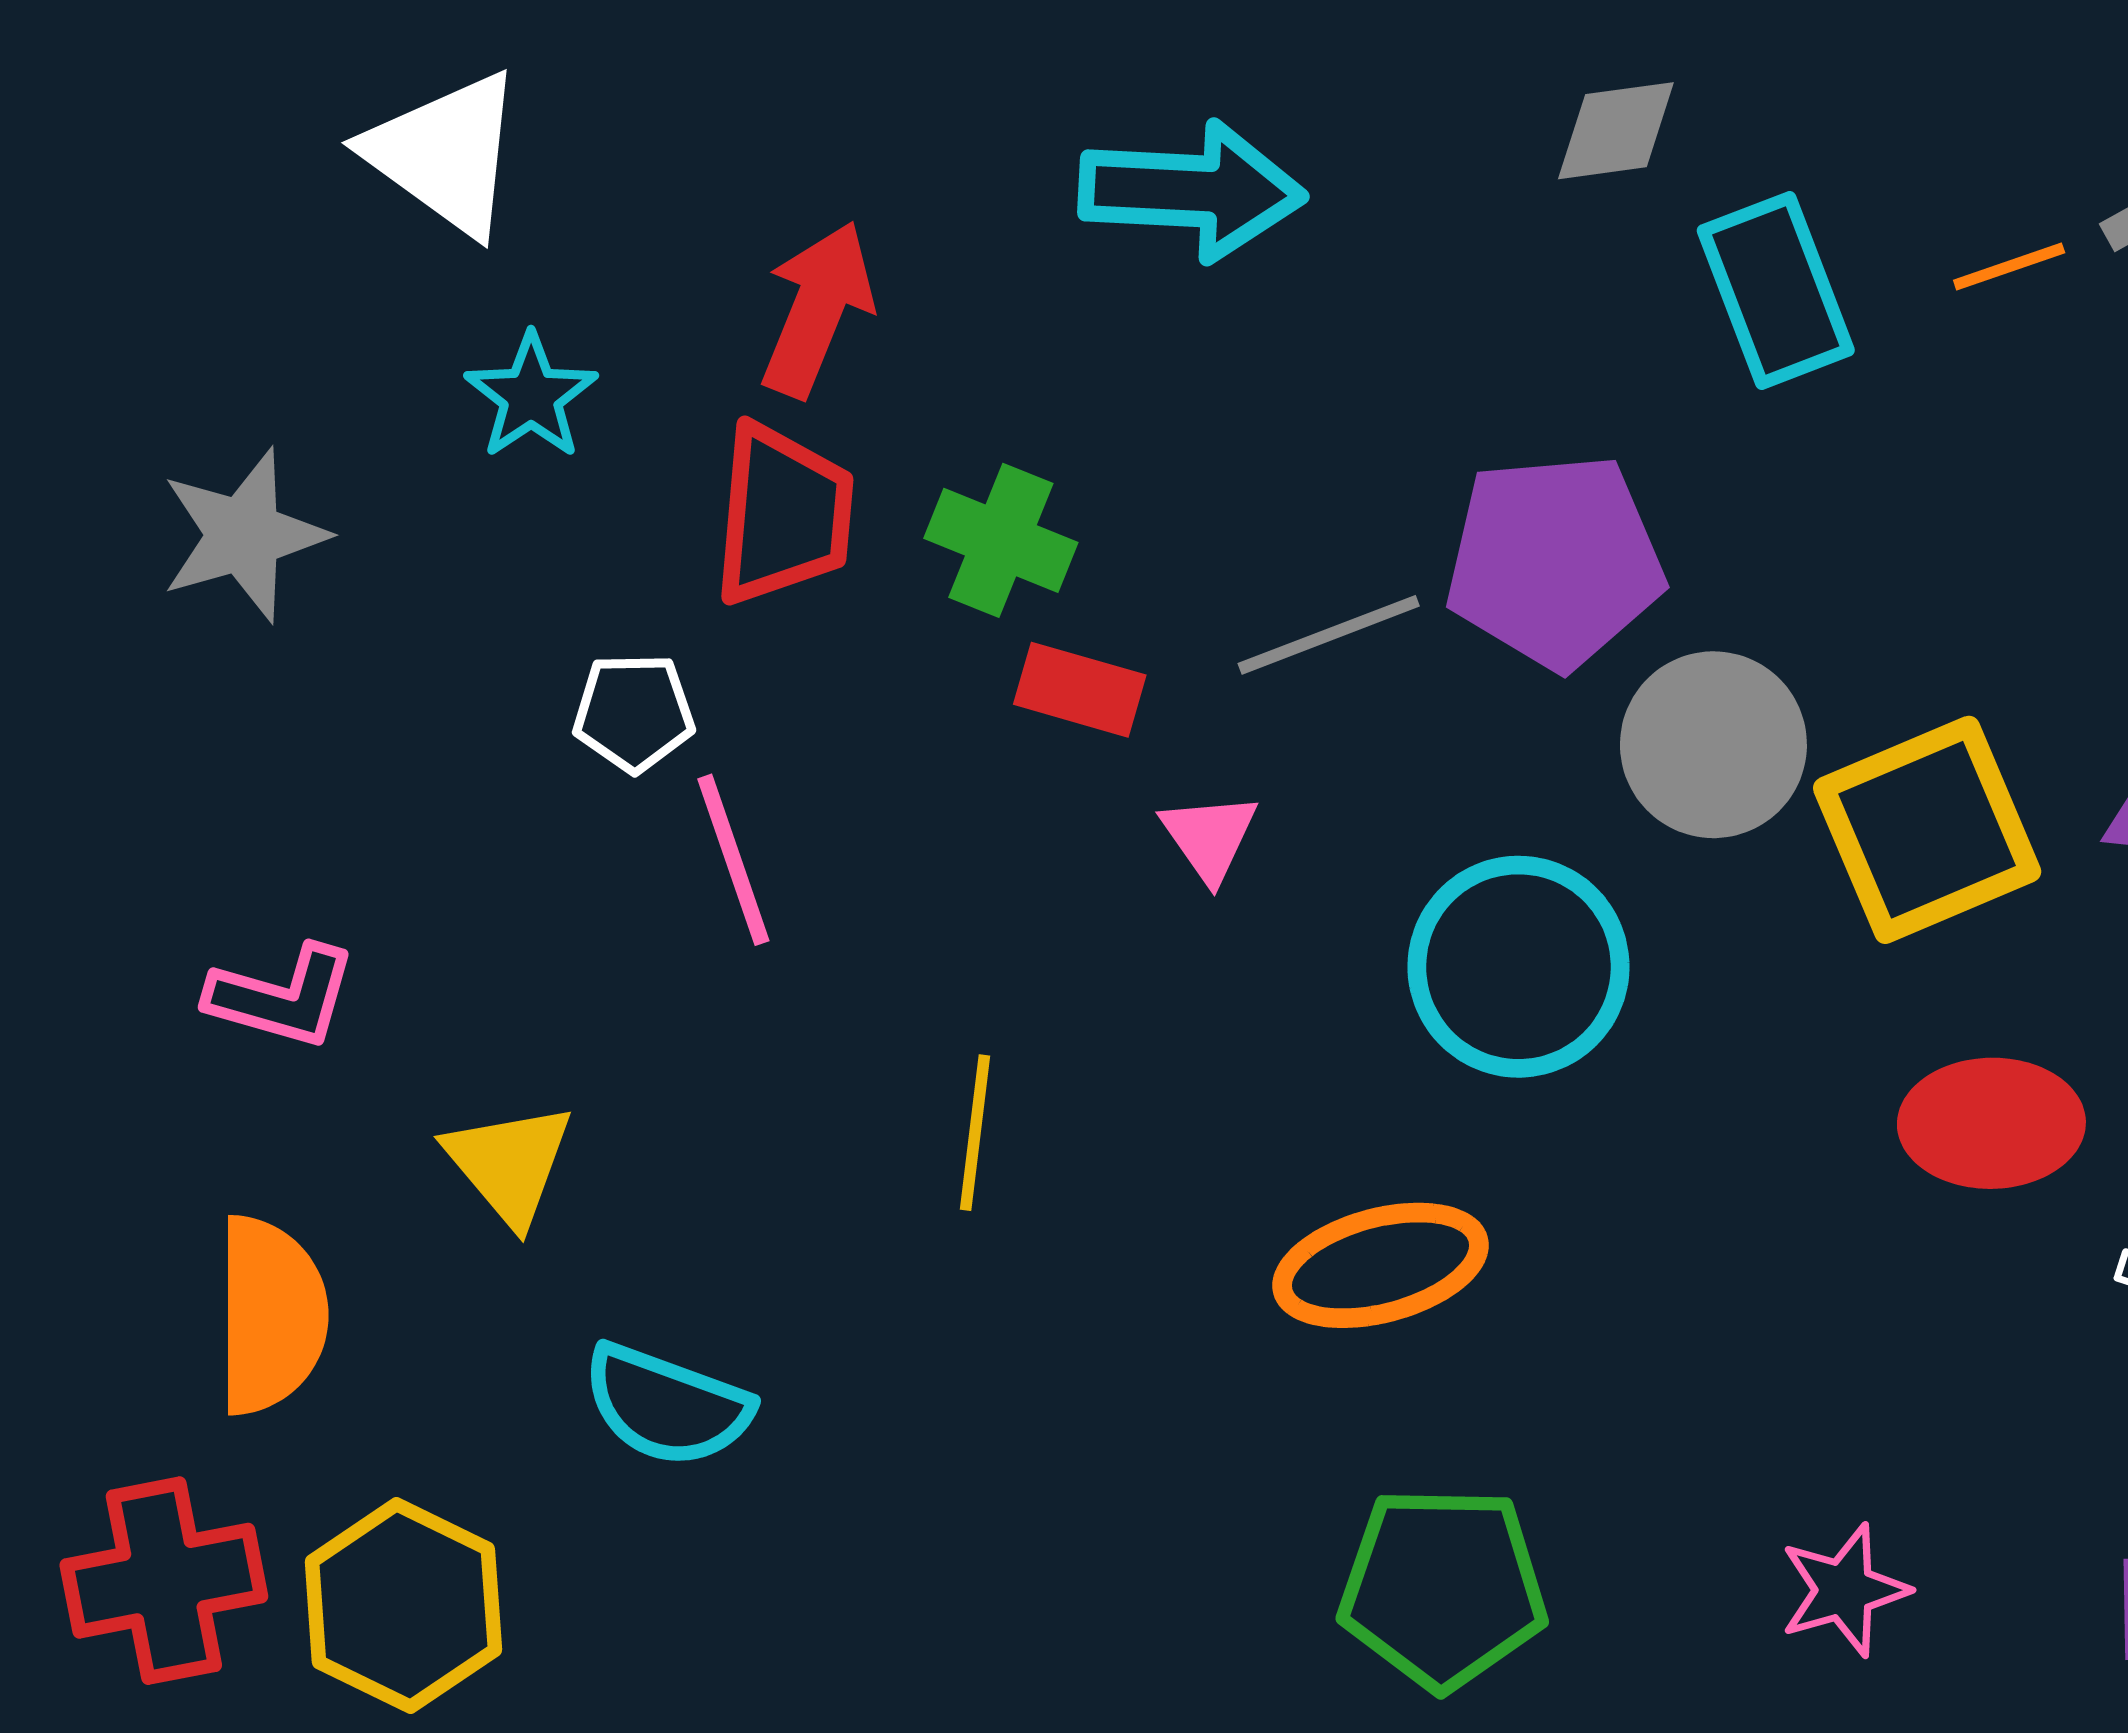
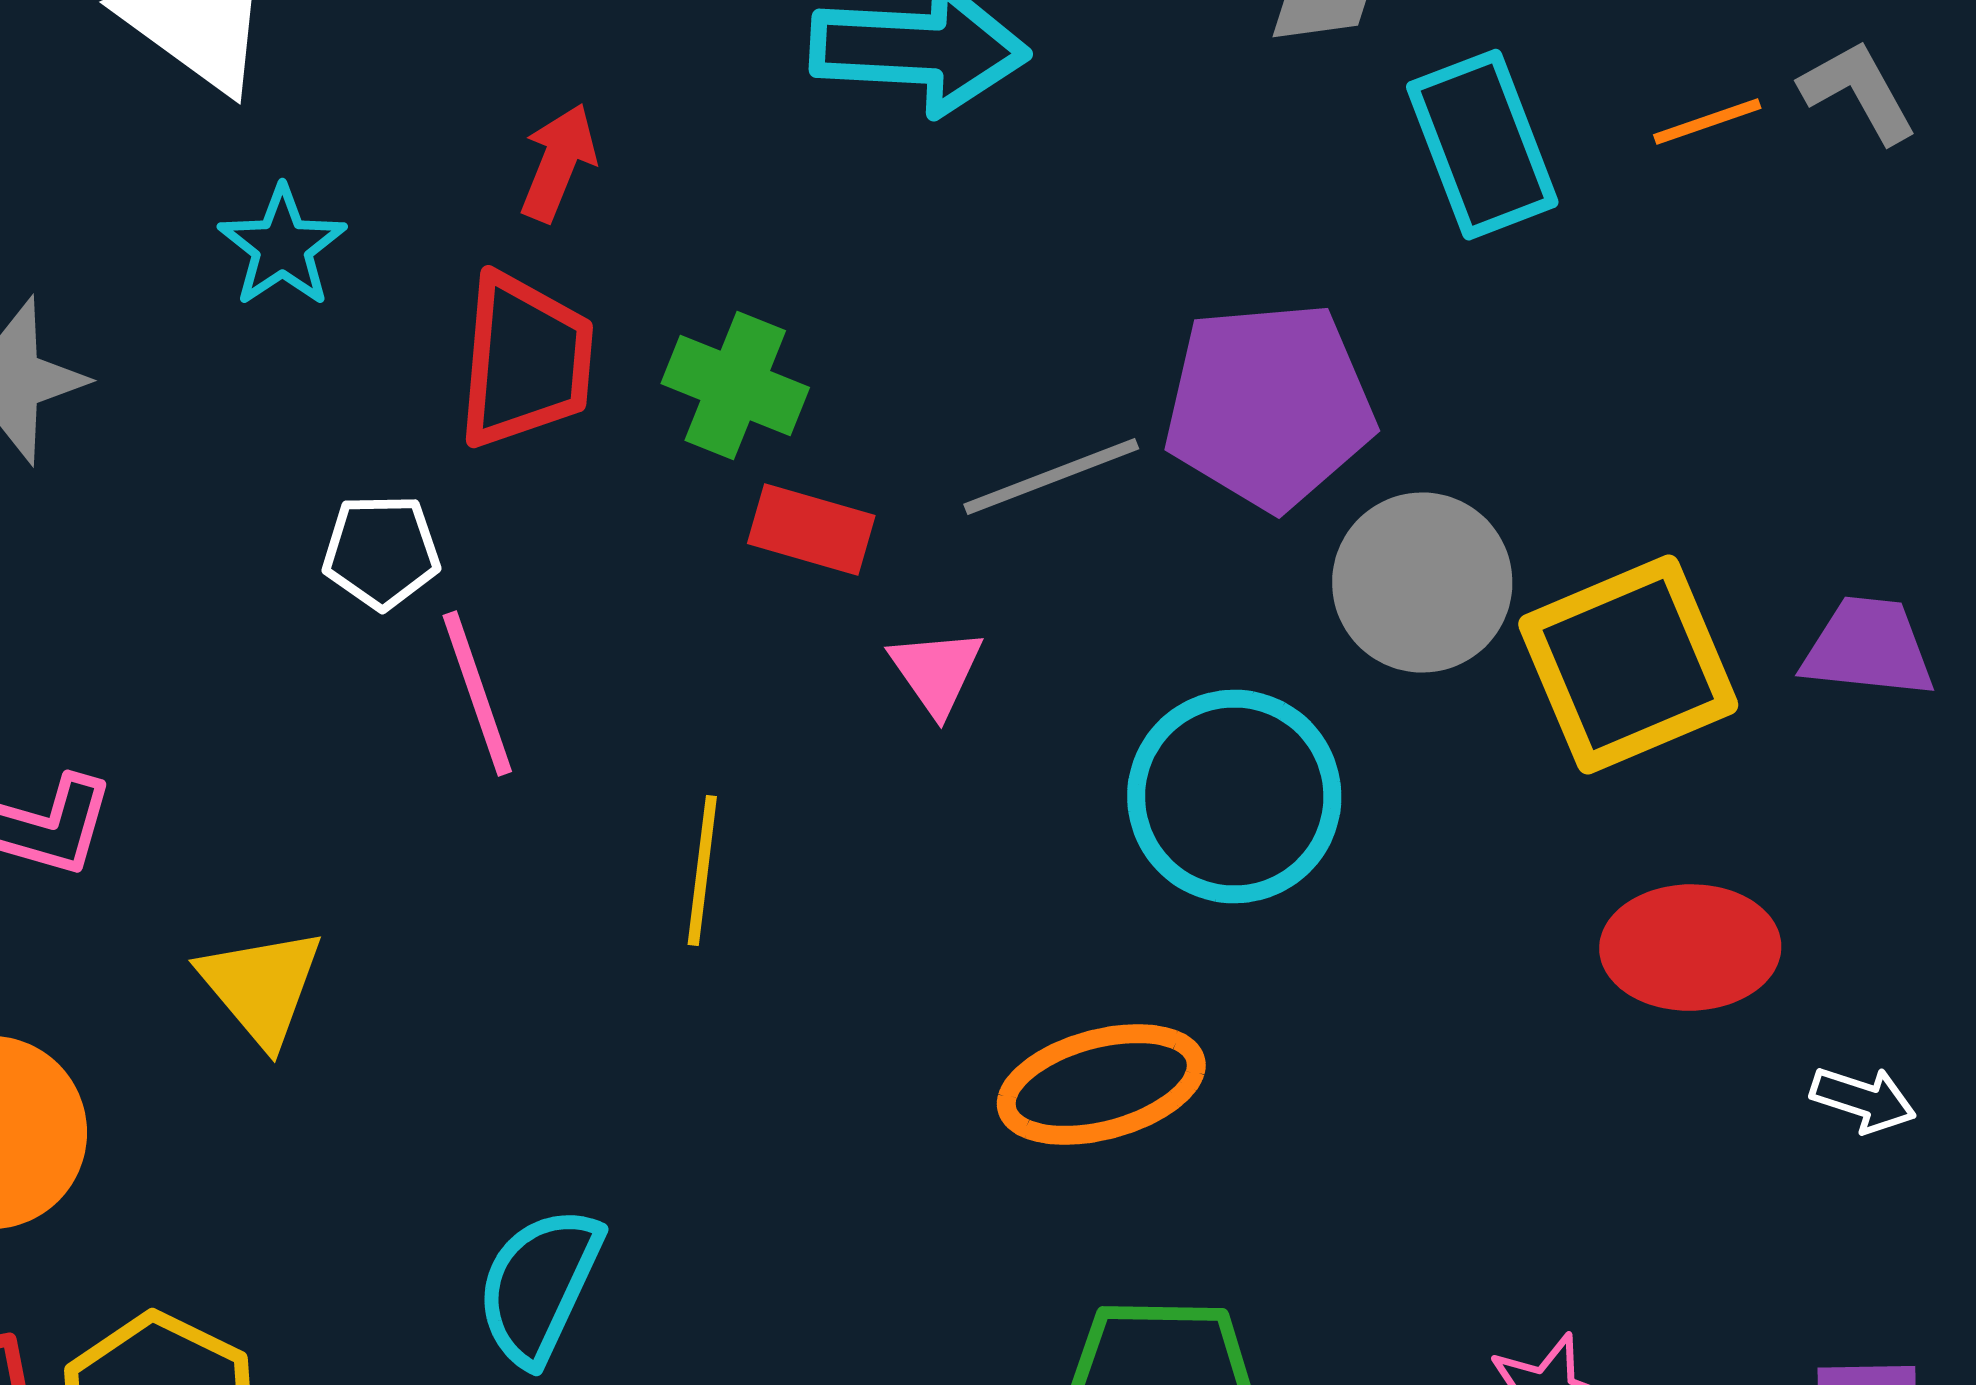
red arrow: (817, 309) -> (558, 163), size x0.7
yellow line: (975, 1133) -> (702, 871), moved
cyan semicircle: (667, 1405) -> (539, 1286), moved, turned 95

